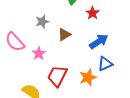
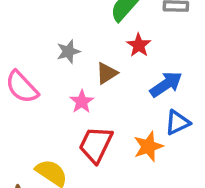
red star: (92, 13) -> (139, 45), moved
pink star: (39, 53) -> (82, 102), moved

